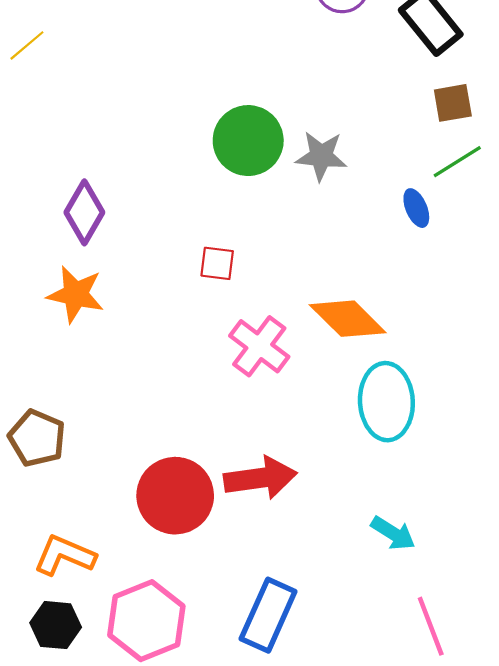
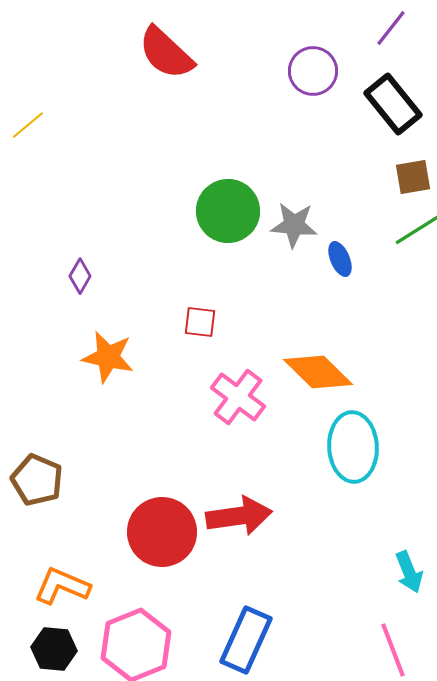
blue ellipse: (416, 208) -> (340, 259), moved
purple diamond: (84, 212) -> (80, 276), size x0.6
orange star: (76, 294) -> (108, 357), moved
cyan arrow: (393, 533) -> (409, 572), moved, turned 36

